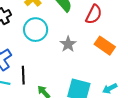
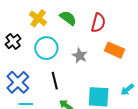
black line: (23, 75) -> (55, 81), moved

